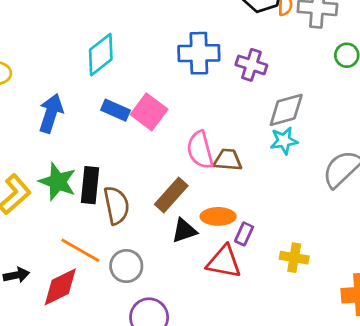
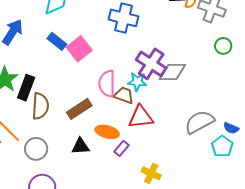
purple cross: (251, 65) -> (151, 64), moved, size x1.4
cyan star: (284, 141) -> (137, 82), moved
black triangle: (184, 231) -> (81, 146), moved
red triangle: (224, 262) -> (141, 117), moved, turned -32

